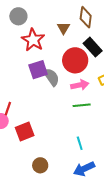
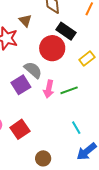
brown triangle: (63, 28) -> (25, 21), moved
purple square: (38, 70) -> (21, 85), moved
pink arrow: (80, 85) -> (49, 89), moved, turned 126

